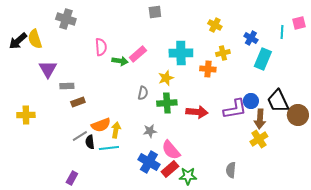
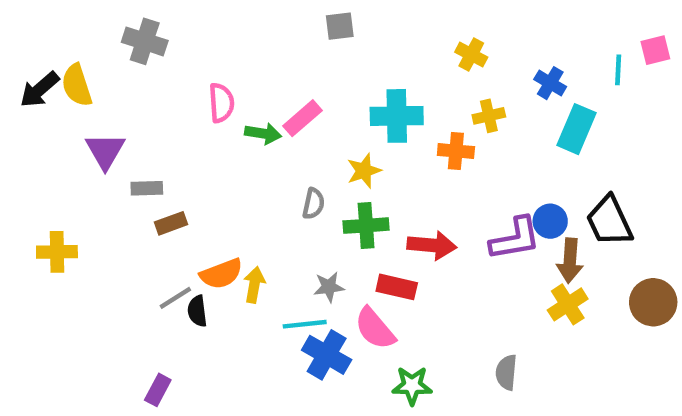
brown circle: (298, 115) -> (653, 302), moved
cyan line: (109, 148) -> (305, 324), moved
red rectangle: (170, 169) -> (397, 287), moved, turned 54

